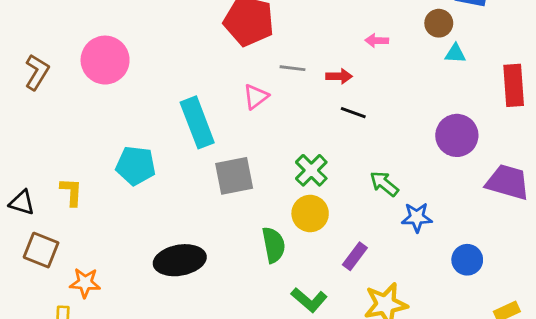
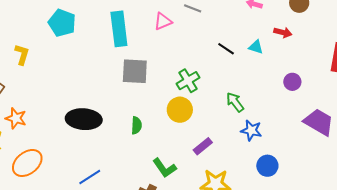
cyan triangle: (455, 54) -> (256, 47), moved
red arrow: (339, 76) -> (283, 32), moved
purple circle: (457, 135) -> (292, 82), size x0.6
cyan pentagon: (136, 166) -> (62, 23), moved
green semicircle: (274, 245) -> (136, 125), moved, size x0.7
blue circle: (467, 260) -> (267, 166), moved

